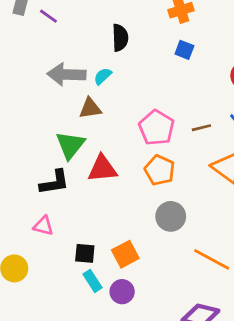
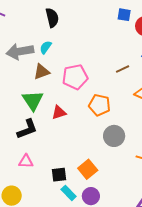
blue square: (184, 50) -> (124, 15), moved
pink pentagon: (157, 128) -> (75, 77), moved, turned -30
red triangle: (102, 169) -> (59, 112), size x0.7

